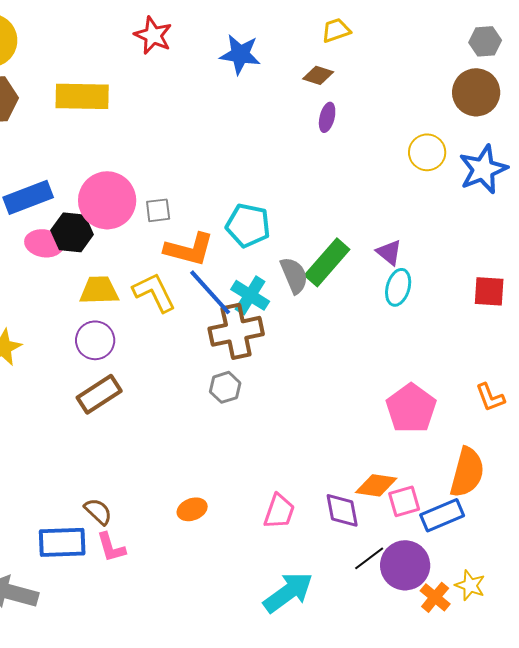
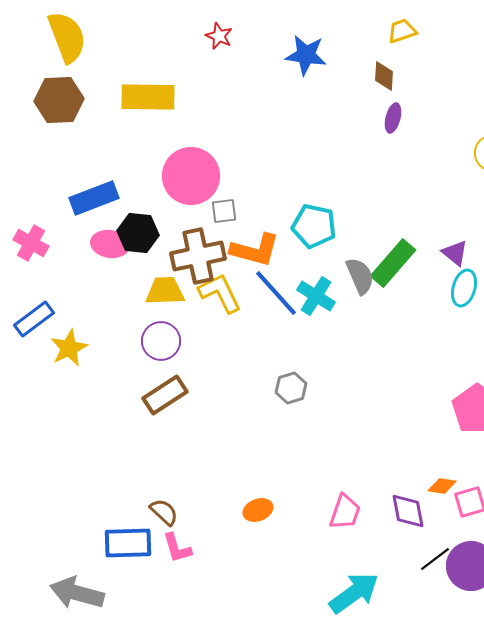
red star: (153, 35) -> (219, 36), size x0.7
brown diamond: (318, 75) -> (384, 76), turned 76
pink circle: (107, 200) -> (191, 176), moved
brown cross: (236, 331) -> (198, 256), moved
orange diamond: (376, 485) -> (442, 486), size x0.7

